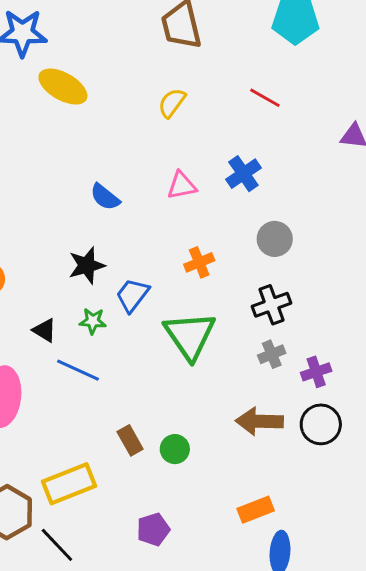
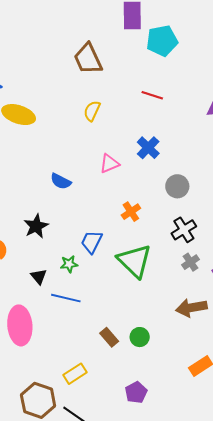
black star: (87, 265) -> (36, 226), moved
black triangle: (45, 330) -> (39, 276), turned 30
yellow rectangle: (69, 484) -> (75, 374), size x0.7

